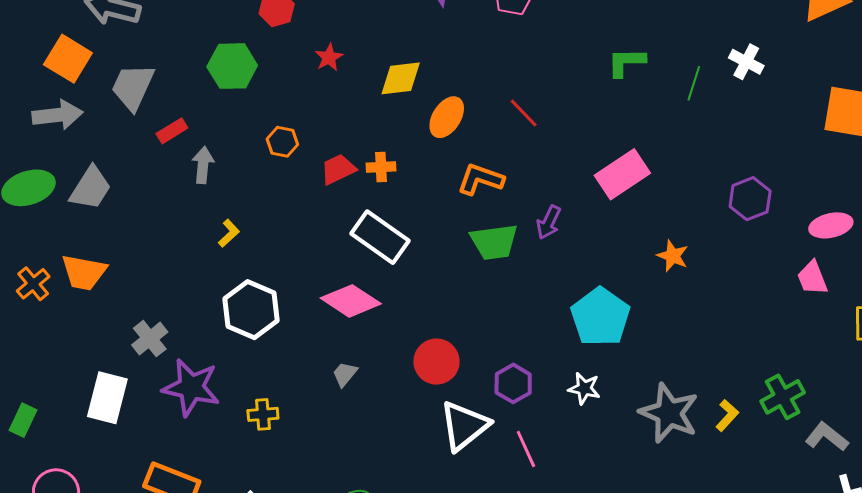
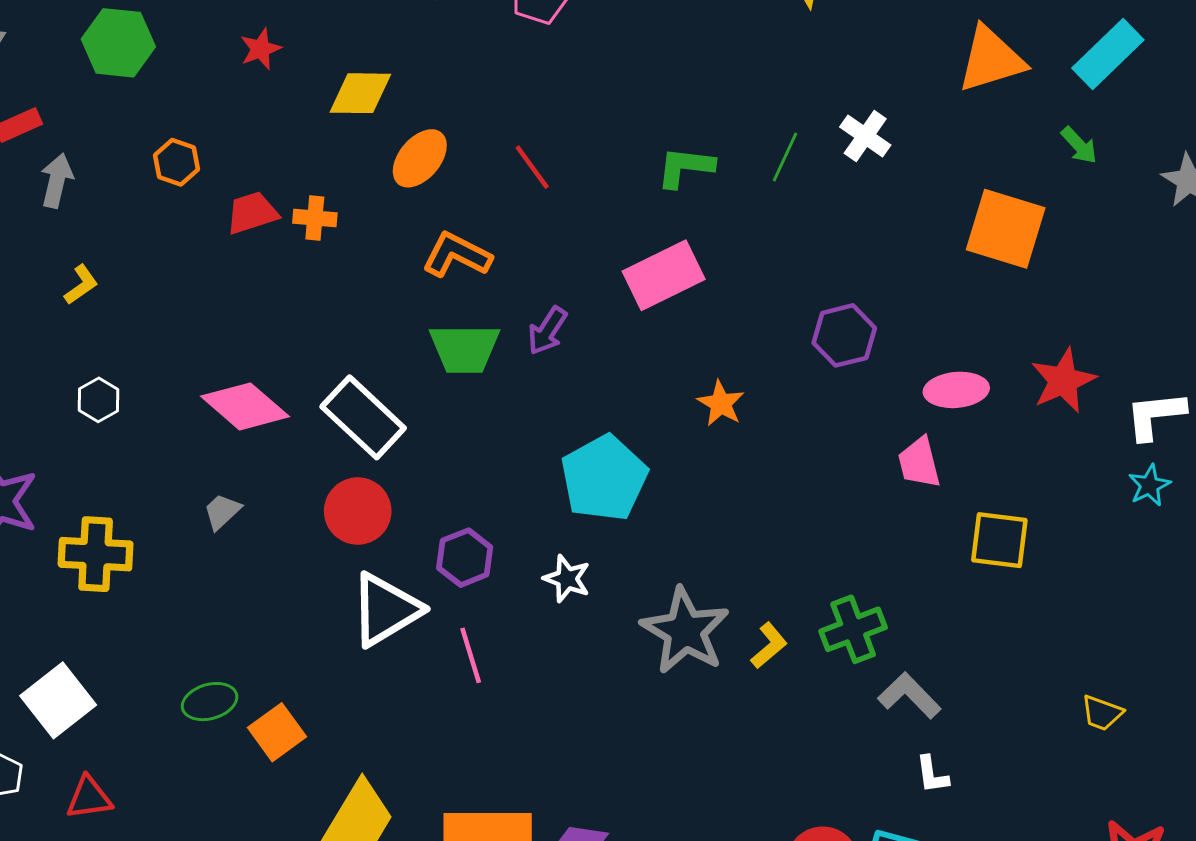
green L-shape: (626, 62) -> (685, 167), moved
white rectangle: (380, 237) -> (363, 417), moved
white hexagon: (251, 310) -> (98, 400), size x0.5
yellow cross: (263, 414) -> (96, 554), size x1.6

